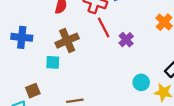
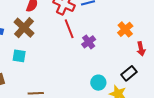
brown cross: (67, 41) -> (24, 28), moved, turned -30

